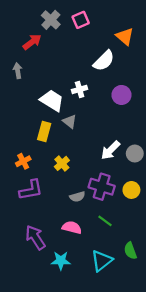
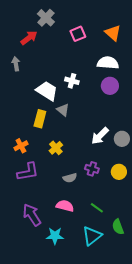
pink square: (81, 20) -> (78, 34), moved
white semicircle: (104, 61) -> (108, 63), moved, turned -130
white cross: (80, 89) -> (72, 81), turned 32
purple cross: (102, 187) -> (92, 169), size x0.6
green line: (105, 221) -> (97, 208), moved

